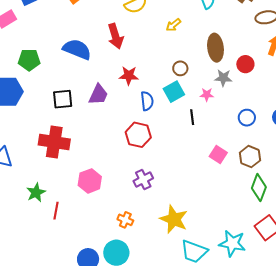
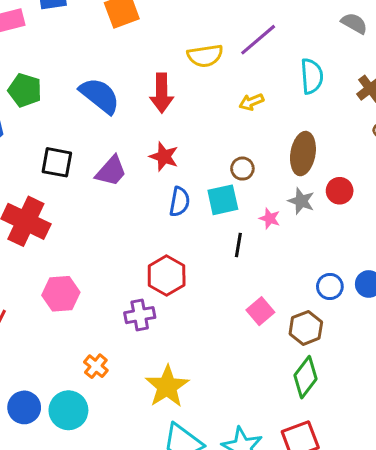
blue circle: (247, 118) -> (330, 287), moved
red hexagon: (138, 135) -> (167, 275), moved

